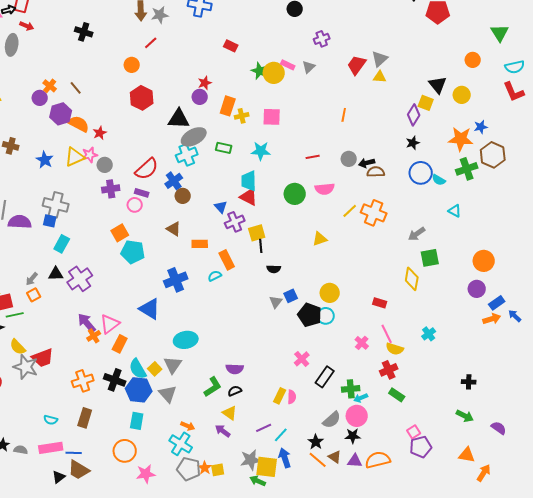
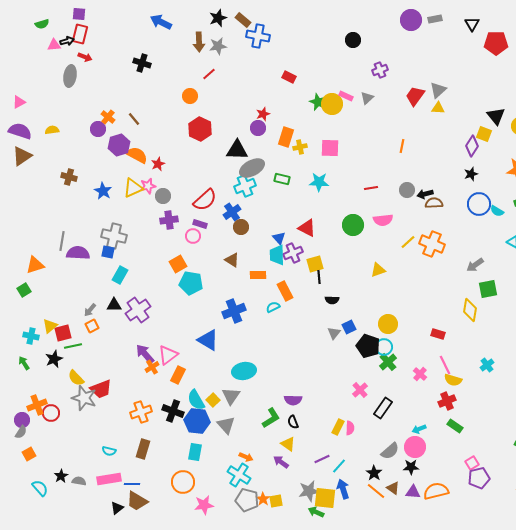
cyan trapezoid: (249, 181) -> (277, 255), moved
green cross: (351, 389) -> (388, 362), moved, turned -36
black semicircle: (235, 391) -> (293, 422), turned -88

